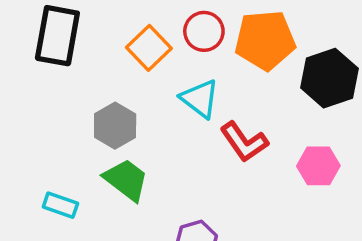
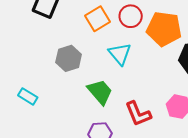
red L-shape: (244, 142) -> (138, 114), moved
green trapezoid: (126, 180) -> (100, 92), moved

